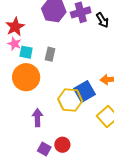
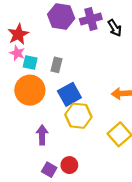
blue square: (85, 92) -> (69, 94), moved

